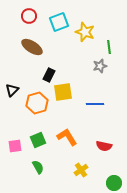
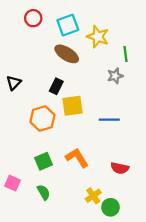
brown ellipse: (32, 47) -> (67, 54), moved
black triangle: (12, 90) -> (14, 83), moved
pink square: (15, 146) -> (12, 183), moved, turned 32
green circle: (114, 183) -> (110, 207), moved

